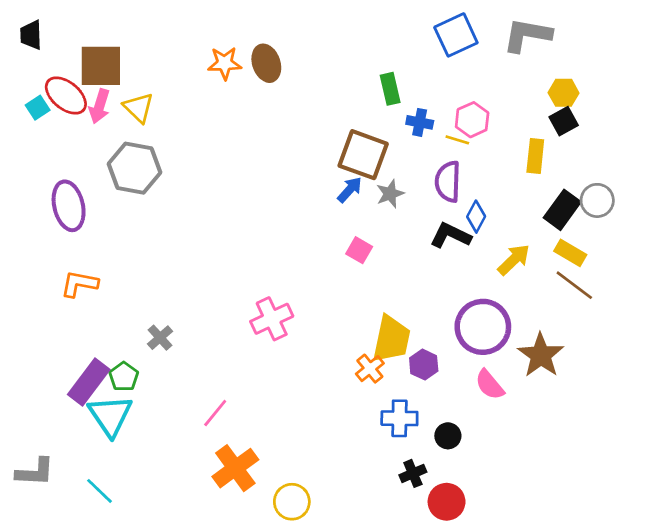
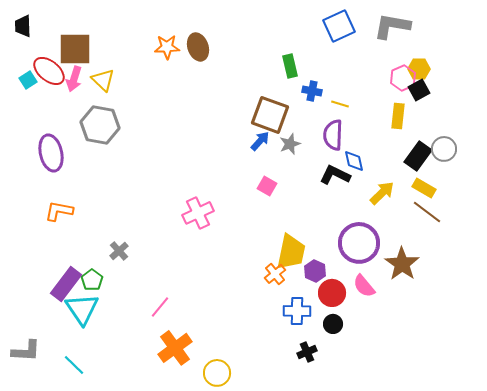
pink hexagon: (472, 120) -> (403, 78), moved
blue diamond: (476, 217) -> (354, 161), turned -40
pink cross: (272, 319) -> (198, 213), moved
red circle: (447, 502) -> (332, 293), moved

